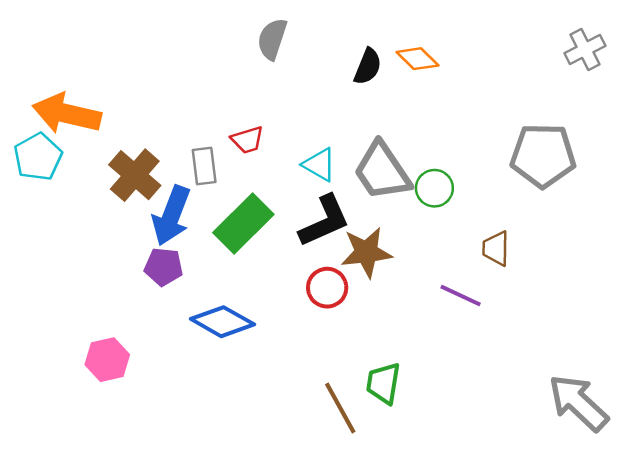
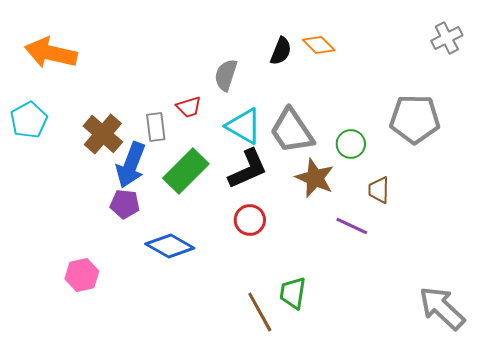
gray semicircle: (272, 39) -> (226, 75), moved
orange arrow: (67, 114) -> (51, 53), moved
cyan triangle: (319, 165) -> (244, 126), size x1.4
green circle: (434, 188) -> (351, 144), moved
brown star: (366, 252) -> (315, 178), moved, turned 30

